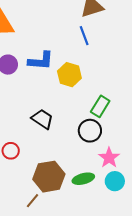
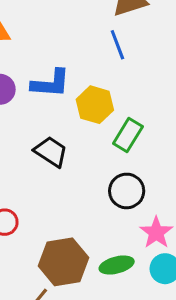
green rectangle: (100, 106) -> (128, 135), moved
black trapezoid: (42, 119) -> (51, 152), moved

